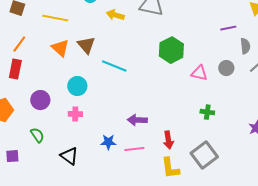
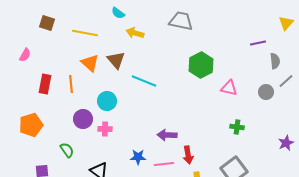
yellow arrow: (115, 15) -> (135, 33), moved
orange line: (19, 44) -> (71, 84), moved, turned -42
gray circle: (226, 68) -> (266, 92), moved
purple circle: (40, 100) -> (83, 119), moved
red arrow: (168, 140) -> (188, 155), moved

